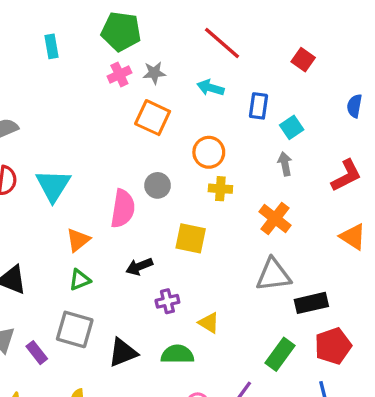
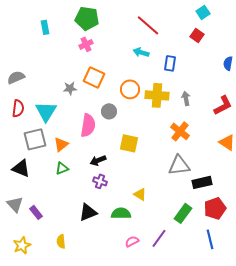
gray star: (154, 73) -> (70, 88), moved
orange square: (153, 118) -> (94, 77), moved
cyan square: (292, 127) -> (203, 12), moved
orange circle: (209, 152) -> (130, 89), moved
yellow cross: (220, 189) -> (157, 95), moved, size x1.6
purple cross: (167, 301) -> (100, 181), moved, turned 32
gray square: (75, 329) -> (35, 139), moved, turned -30

